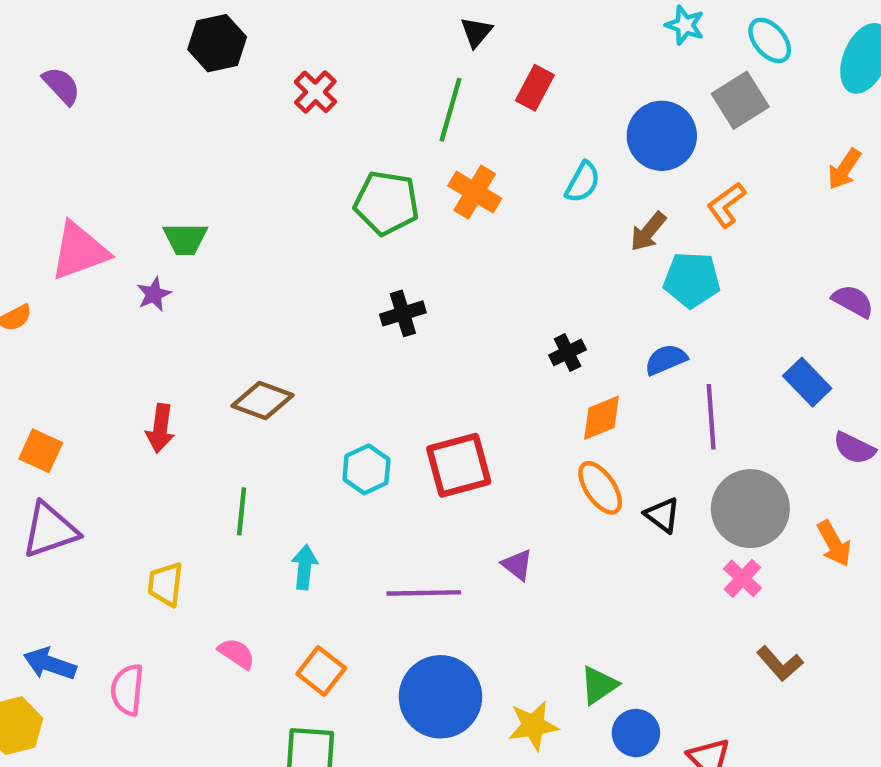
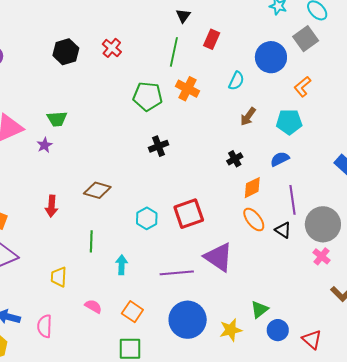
black hexagon: (217, 43) -> (66, 52), moved
brown arrow: (648, 232) -> (248, 117), moved
purple line: (711, 417) -> (292, 200), moved
purple triangle: (517, 565) -> (218, 257), size x2.0

